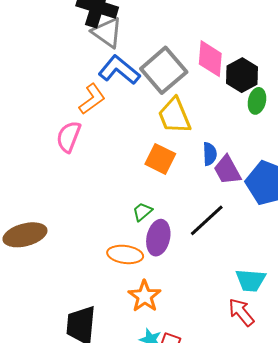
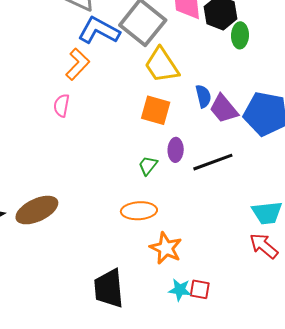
pink semicircle: (69, 137) -> (62, 105), size x0.7
black line: (207, 220) -> (213, 162), turned 33
purple ellipse: (158, 238) -> (176, 150), moved, size x0.7

